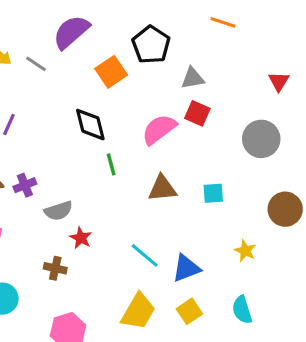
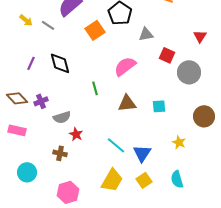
red square: (197, 113) -> (167, 55), moved
black diamond: (90, 125) -> (60, 63), moved
blue triangle: (186, 268) -> (142, 153), turned -36

